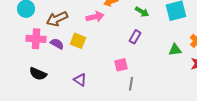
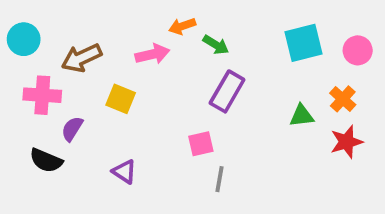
green arrow: (142, 12) -> (216, 45), moved
purple rectangle: (135, 37) -> (227, 91), size x1.5
purple semicircle: (57, 44) -> (72, 129), moved, turned -88

